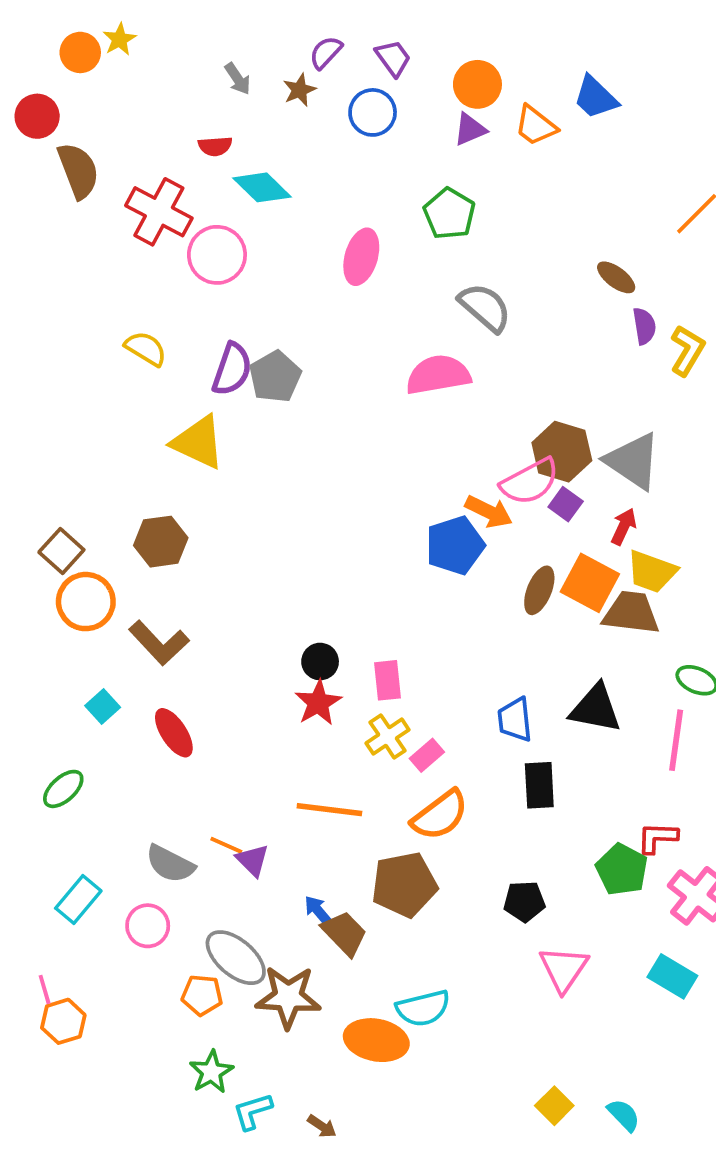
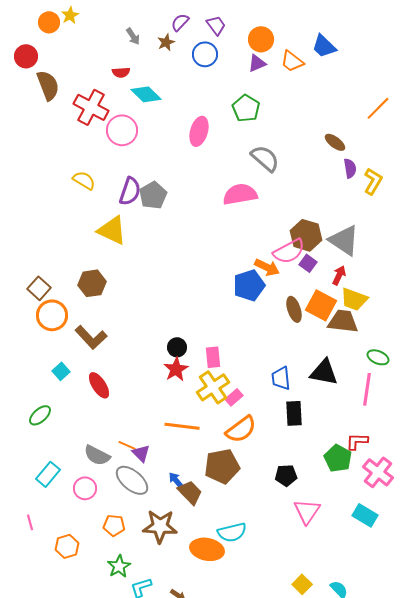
brown ellipse: (539, 590) -> (294, 309), turned -40
yellow cross: (388, 736) -> (213, 387), size x1.4
gray ellipse: (236, 958) -> (132, 480), moved
orange hexagon: (63, 1021) -> (67, 546), moved

